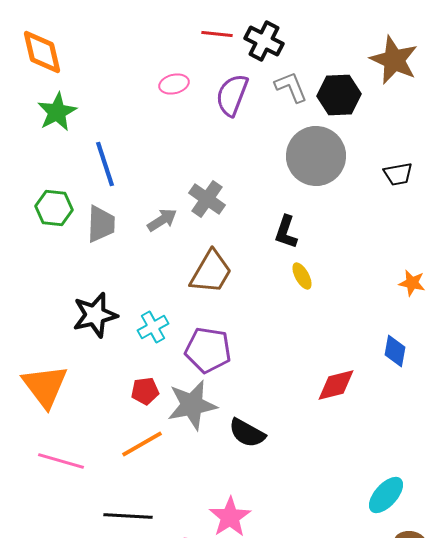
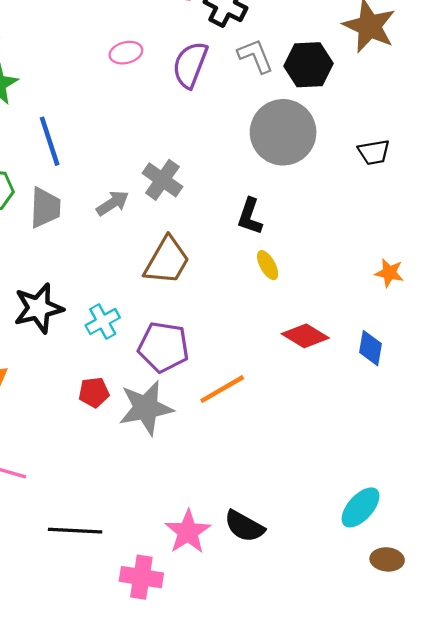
red diamond: (336, 385) -> (305, 336), moved, turned 45
black semicircle: (247, 433) -> (244, 526), moved
orange line: (142, 444) -> (222, 389), moved

